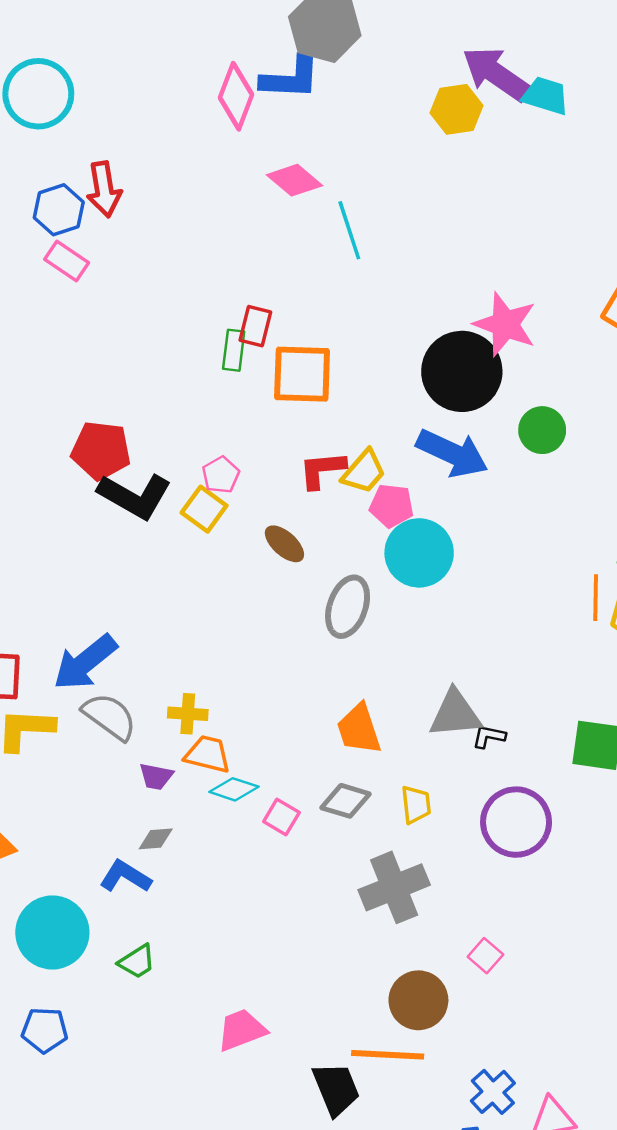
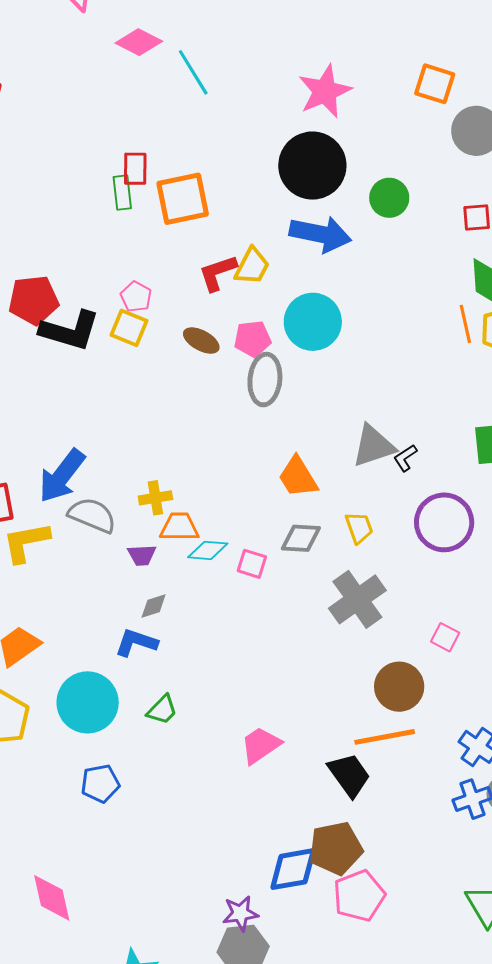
pink star: (505, 324) -> (325, 91), moved, turned -30
pink pentagon: (392, 506) -> (252, 339), moved
black L-shape: (489, 736) -> (405, 458), turned -32

